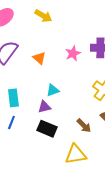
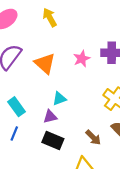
yellow arrow: (43, 16) -> (50, 17), turned -150
orange triangle: (39, 58) -> (45, 63), size x1.5
cyan rectangle: (13, 98) -> (17, 107), turned -30

